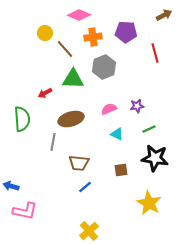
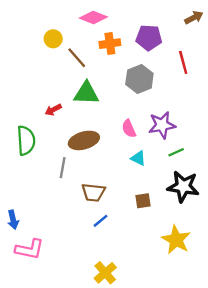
gray hexagon: (104, 67) -> (139, 79), moved
purple star: (137, 106) -> (162, 125), size x1.6
pink semicircle: (109, 109) -> (129, 129), turned -91
blue arrow: (11, 186) -> (13, 220), turned -119

